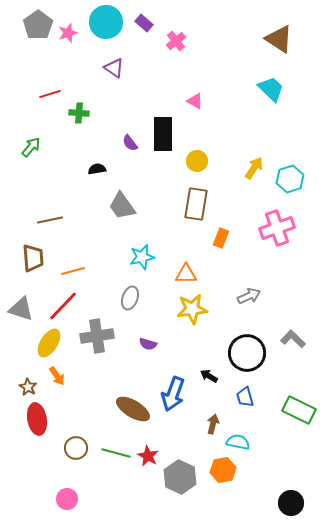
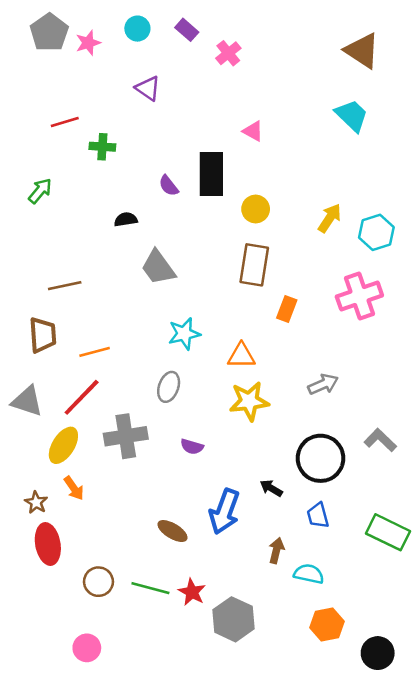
cyan circle: (106, 22) -> (137, 29), size x0.6
brown ellipse: (133, 409) -> (172, 531), size x0.7
orange hexagon: (223, 470) -> (327, 624), moved

